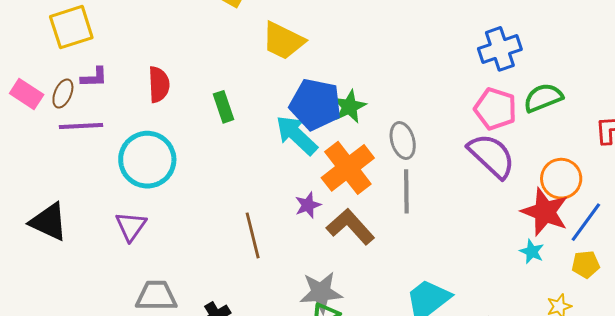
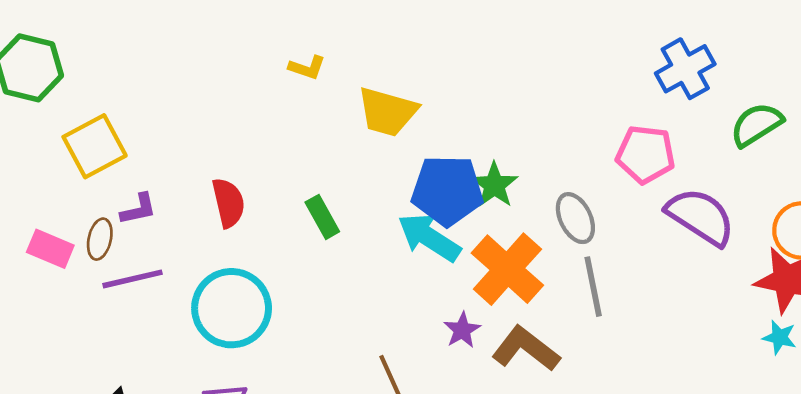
pink pentagon: (495, 109) -> (646, 154), moved

